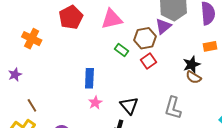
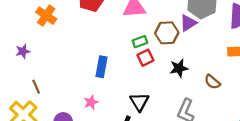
green rectangle: (122, 50) -> (140, 42), turned -64
red square: (149, 61) -> (145, 58), moved
black star: (192, 64) -> (179, 68), moved
pink star: (95, 103) -> (91, 102), moved

